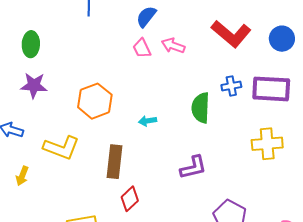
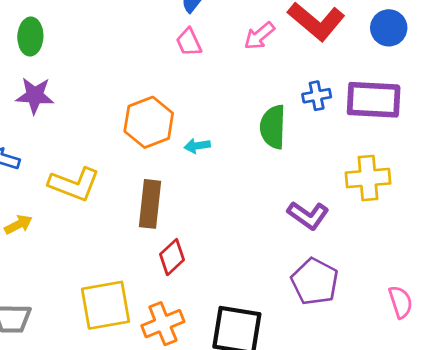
pink arrow: (173, 46) -> (259, 36), moved, turned -60
orange hexagon: (95, 101) -> (149, 122), moved
purple L-shape: (193, 167) -> (308, 215), moved, turned 48
yellow arrow: (22, 176) -> (18, 225), turned -138

